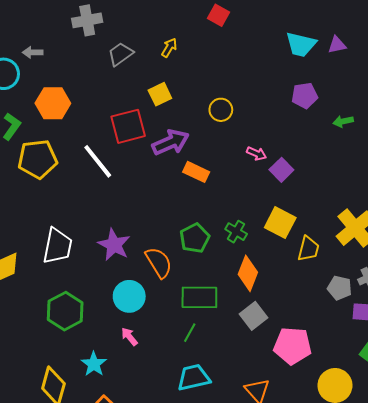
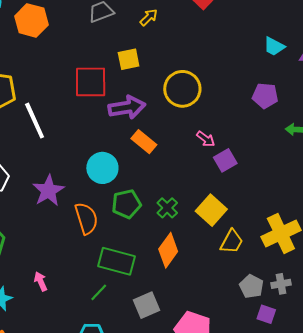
cyan trapezoid: (301, 44) -> (274, 46), size x0.7
orange hexagon: (53, 103) -> (31, 20), moved
yellow circle: (221, 110) -> (182, 89), size x1.6
white line: (98, 161) -> (35, 121), moved
cyan circle: (129, 296) -> (102, 168), moved
gray square: (253, 316) -> (147, 305), moved

